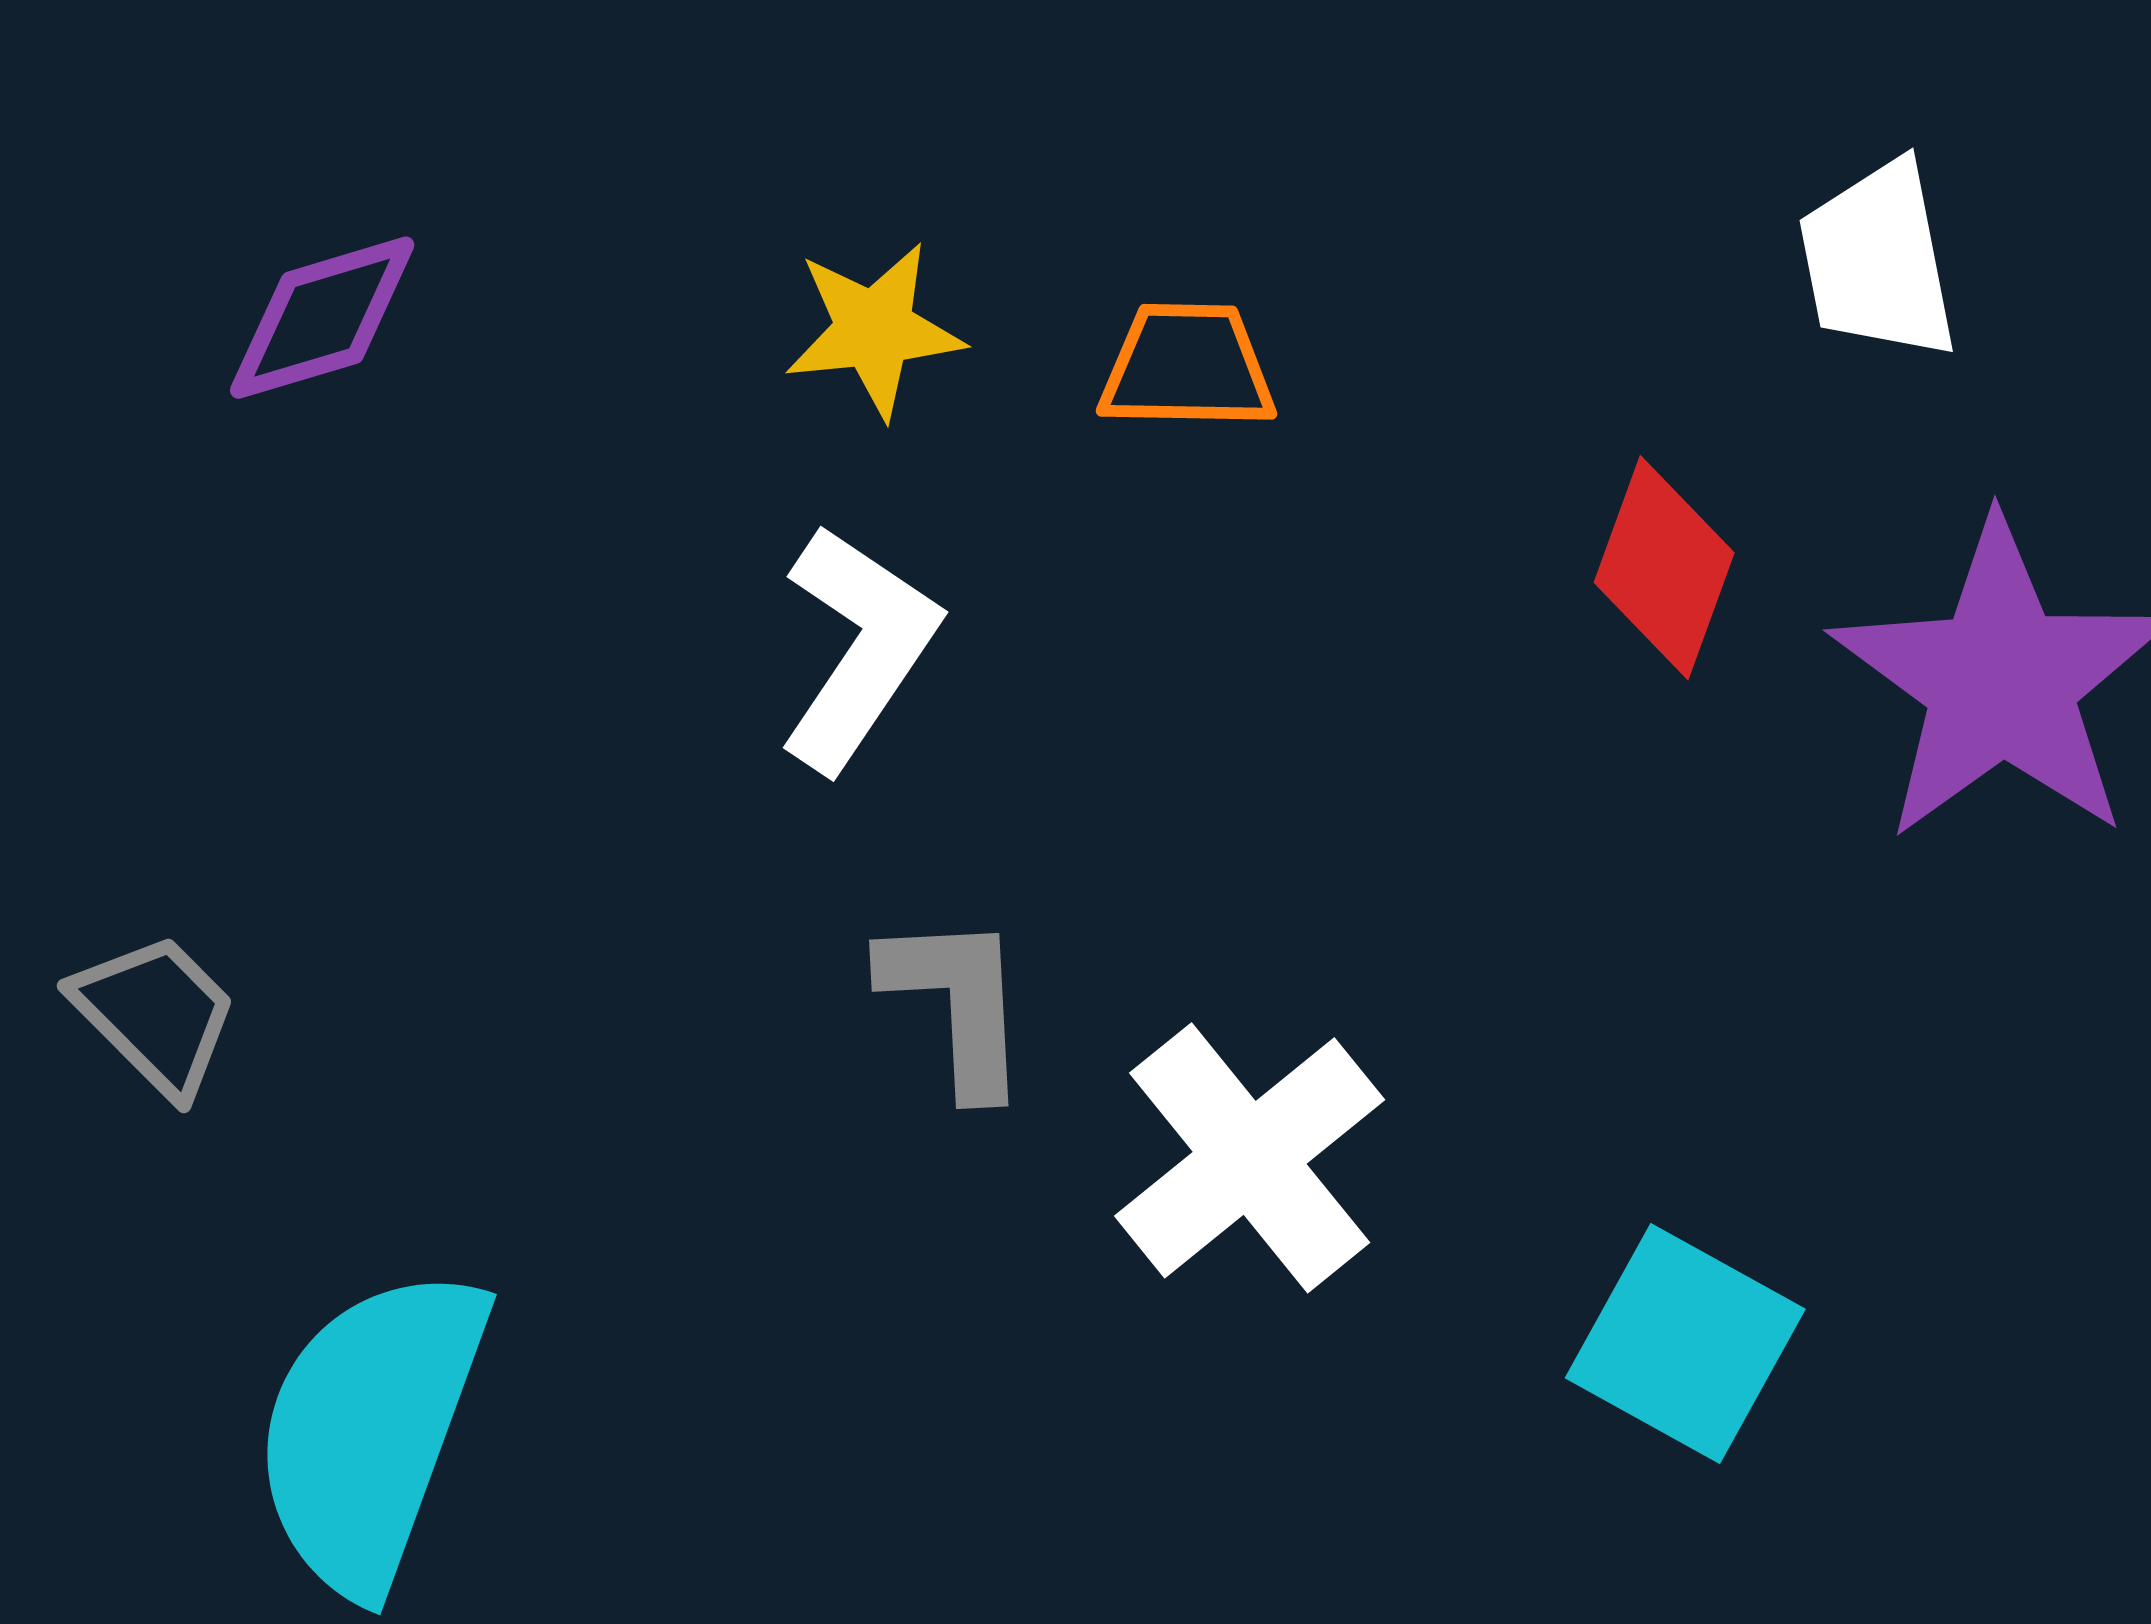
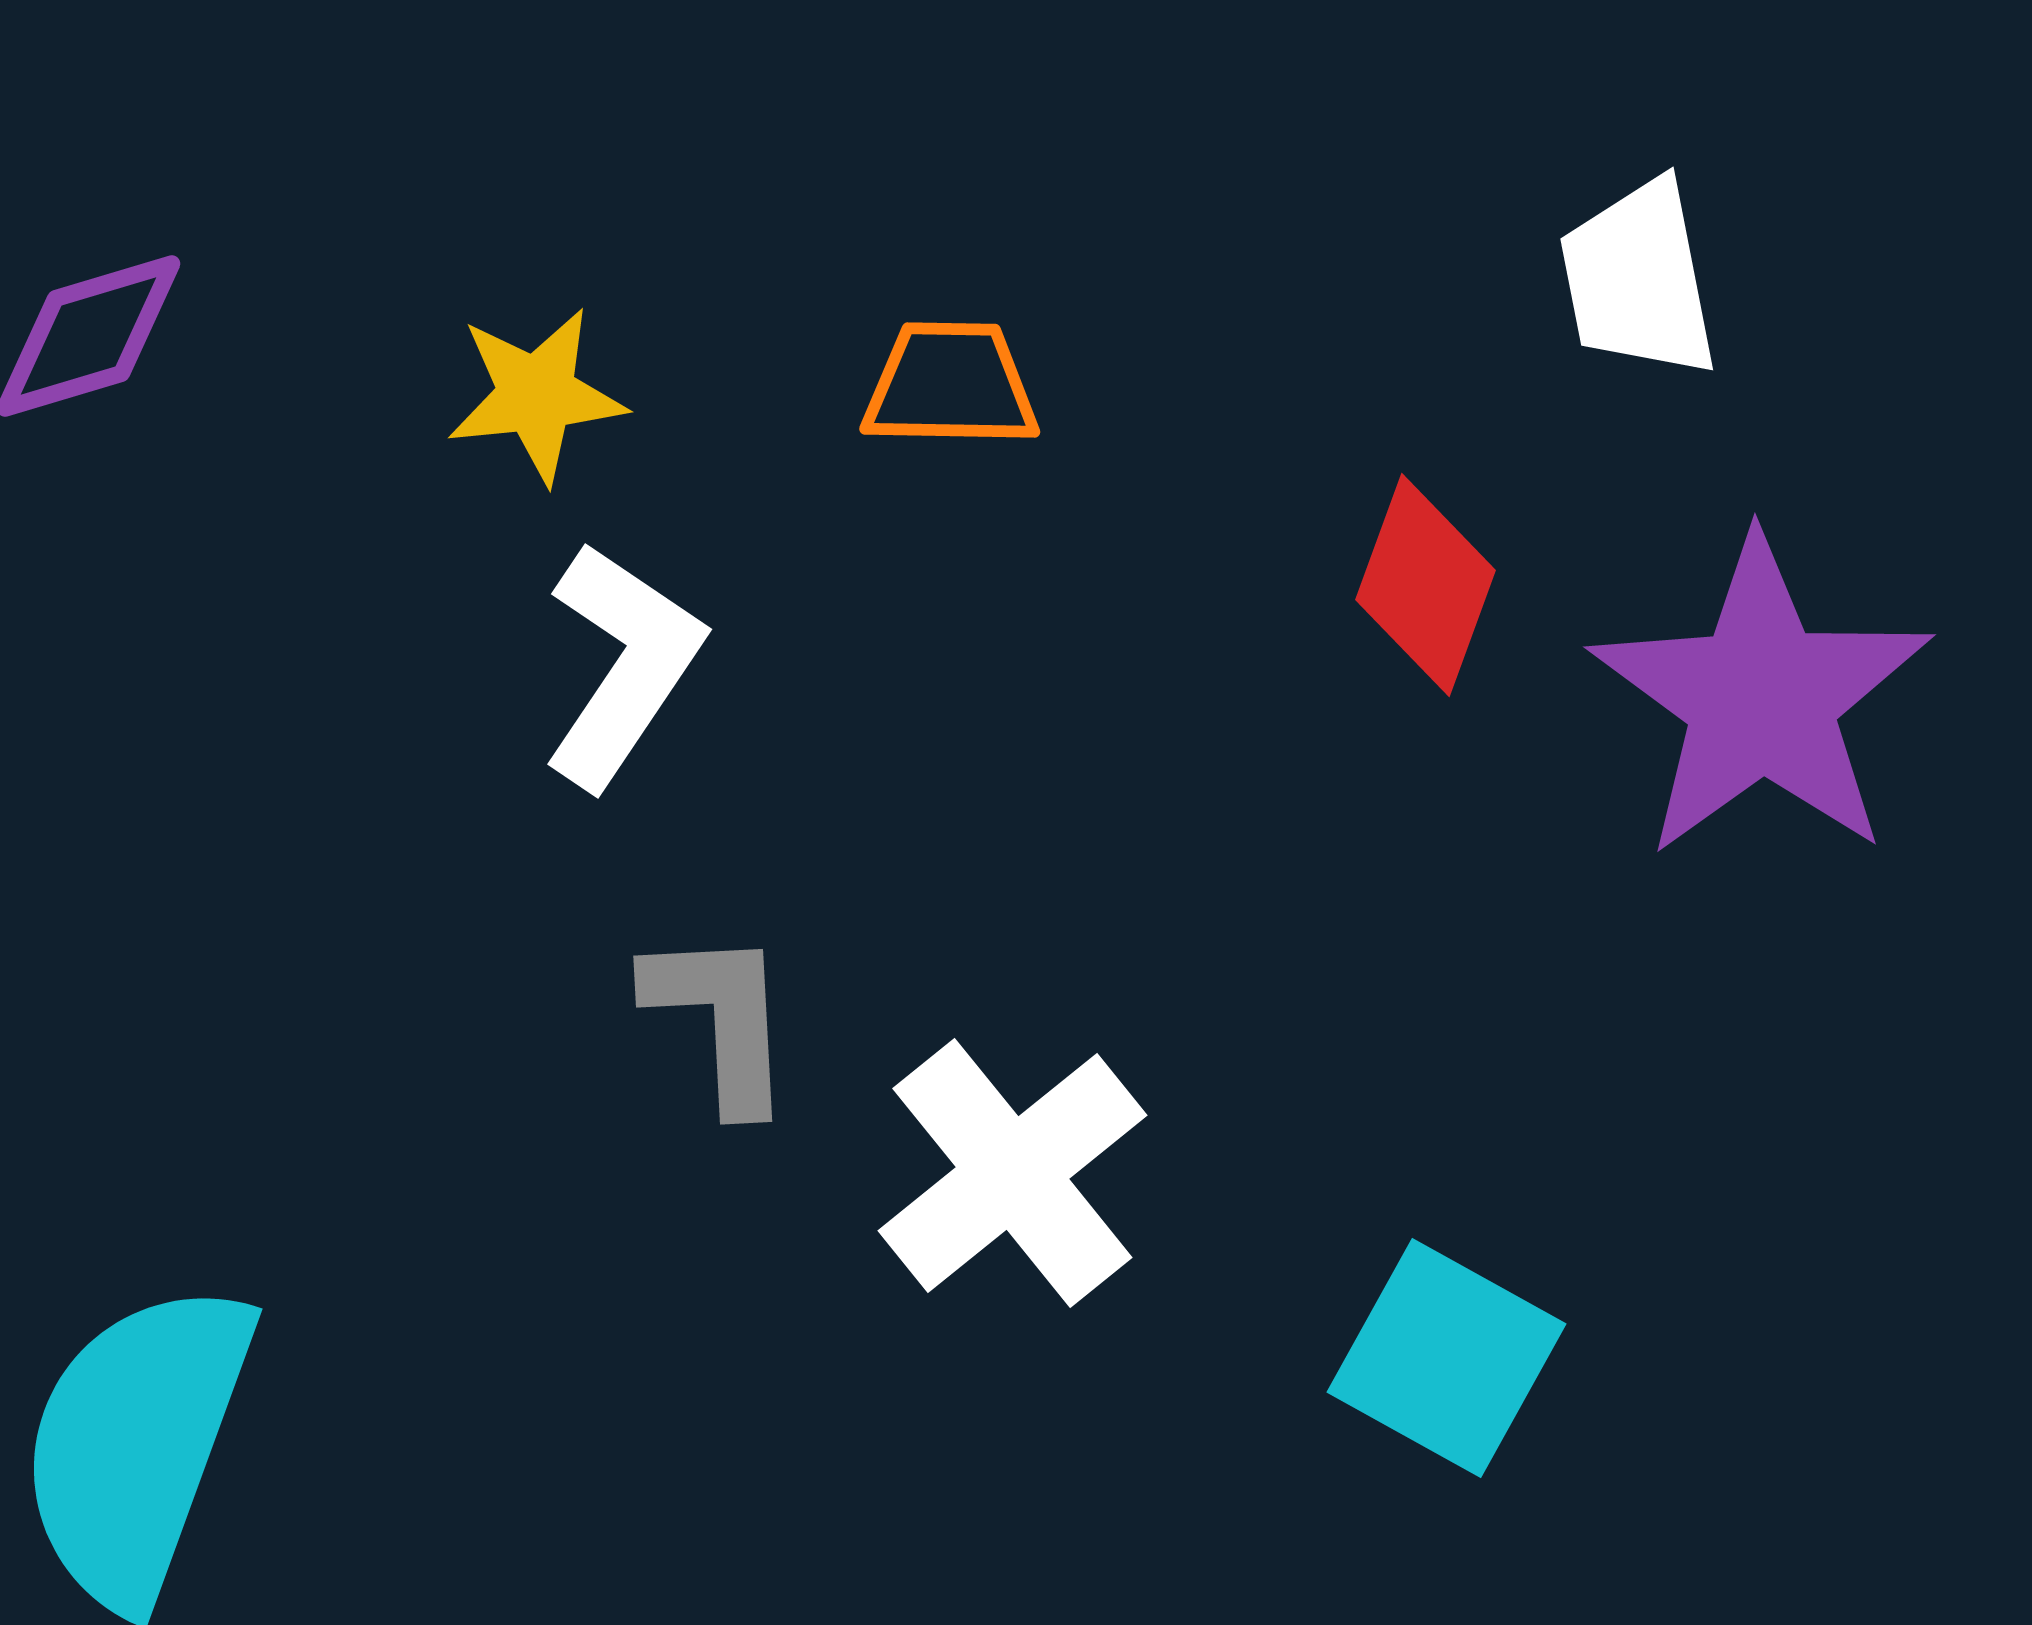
yellow star: (874, 330) -> (536, 395), moved

